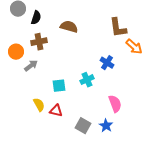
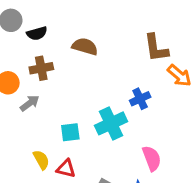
black semicircle: (36, 18) -> (37, 33), turned 56
blue cross: (107, 63) -> (140, 99), turned 32
cyan cross: (87, 80) -> (111, 123), size x1.5

